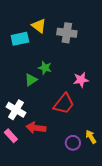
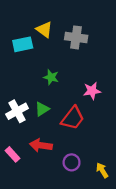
green triangle: (31, 80) -> (42, 109), moved
white cross: (16, 110) -> (17, 111), moved, turned 30
yellow arrow: (91, 137) -> (102, 170), moved
purple circle: (73, 143) -> (72, 162), moved

